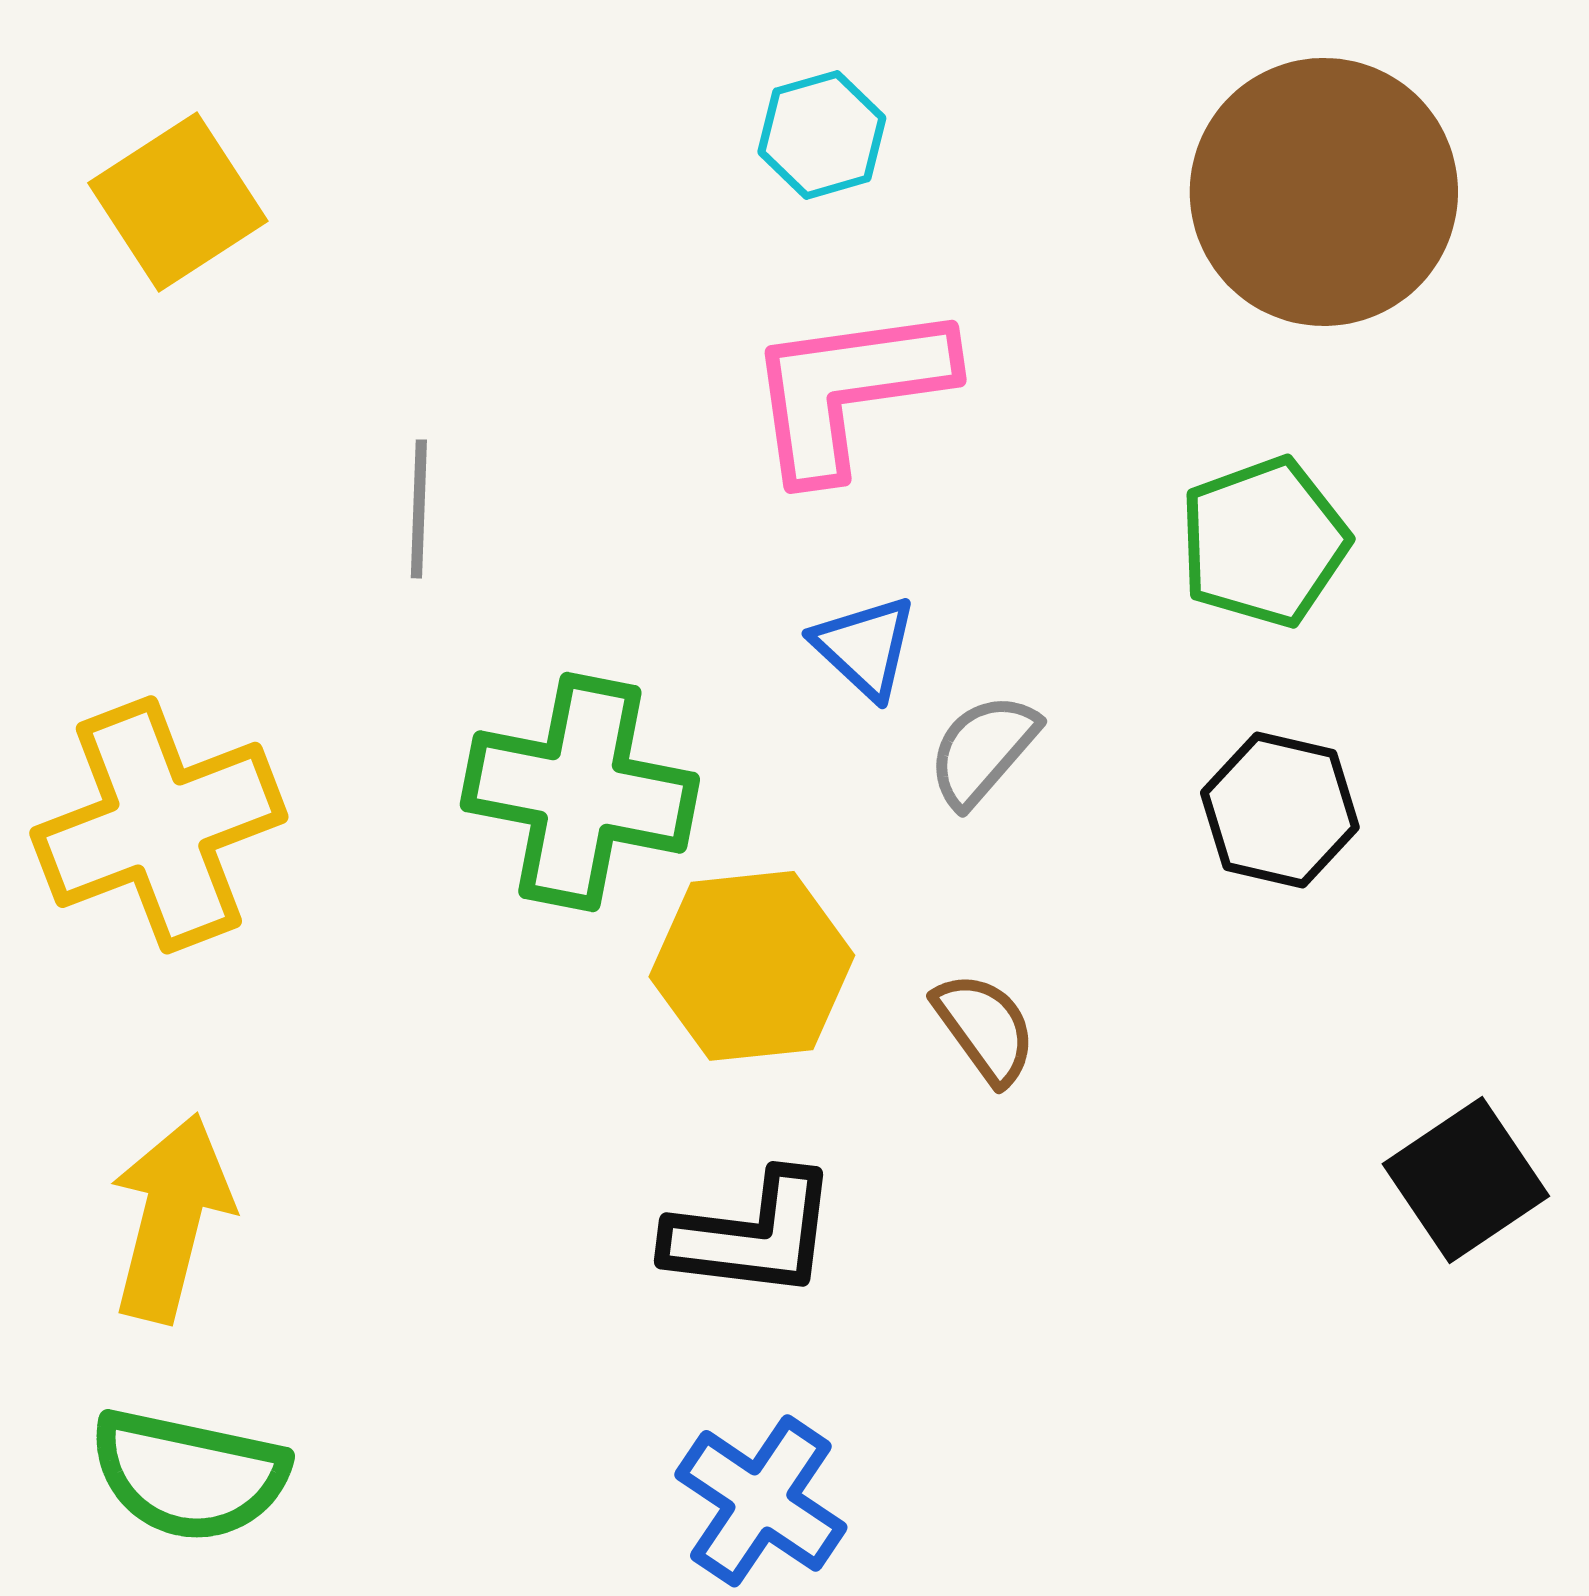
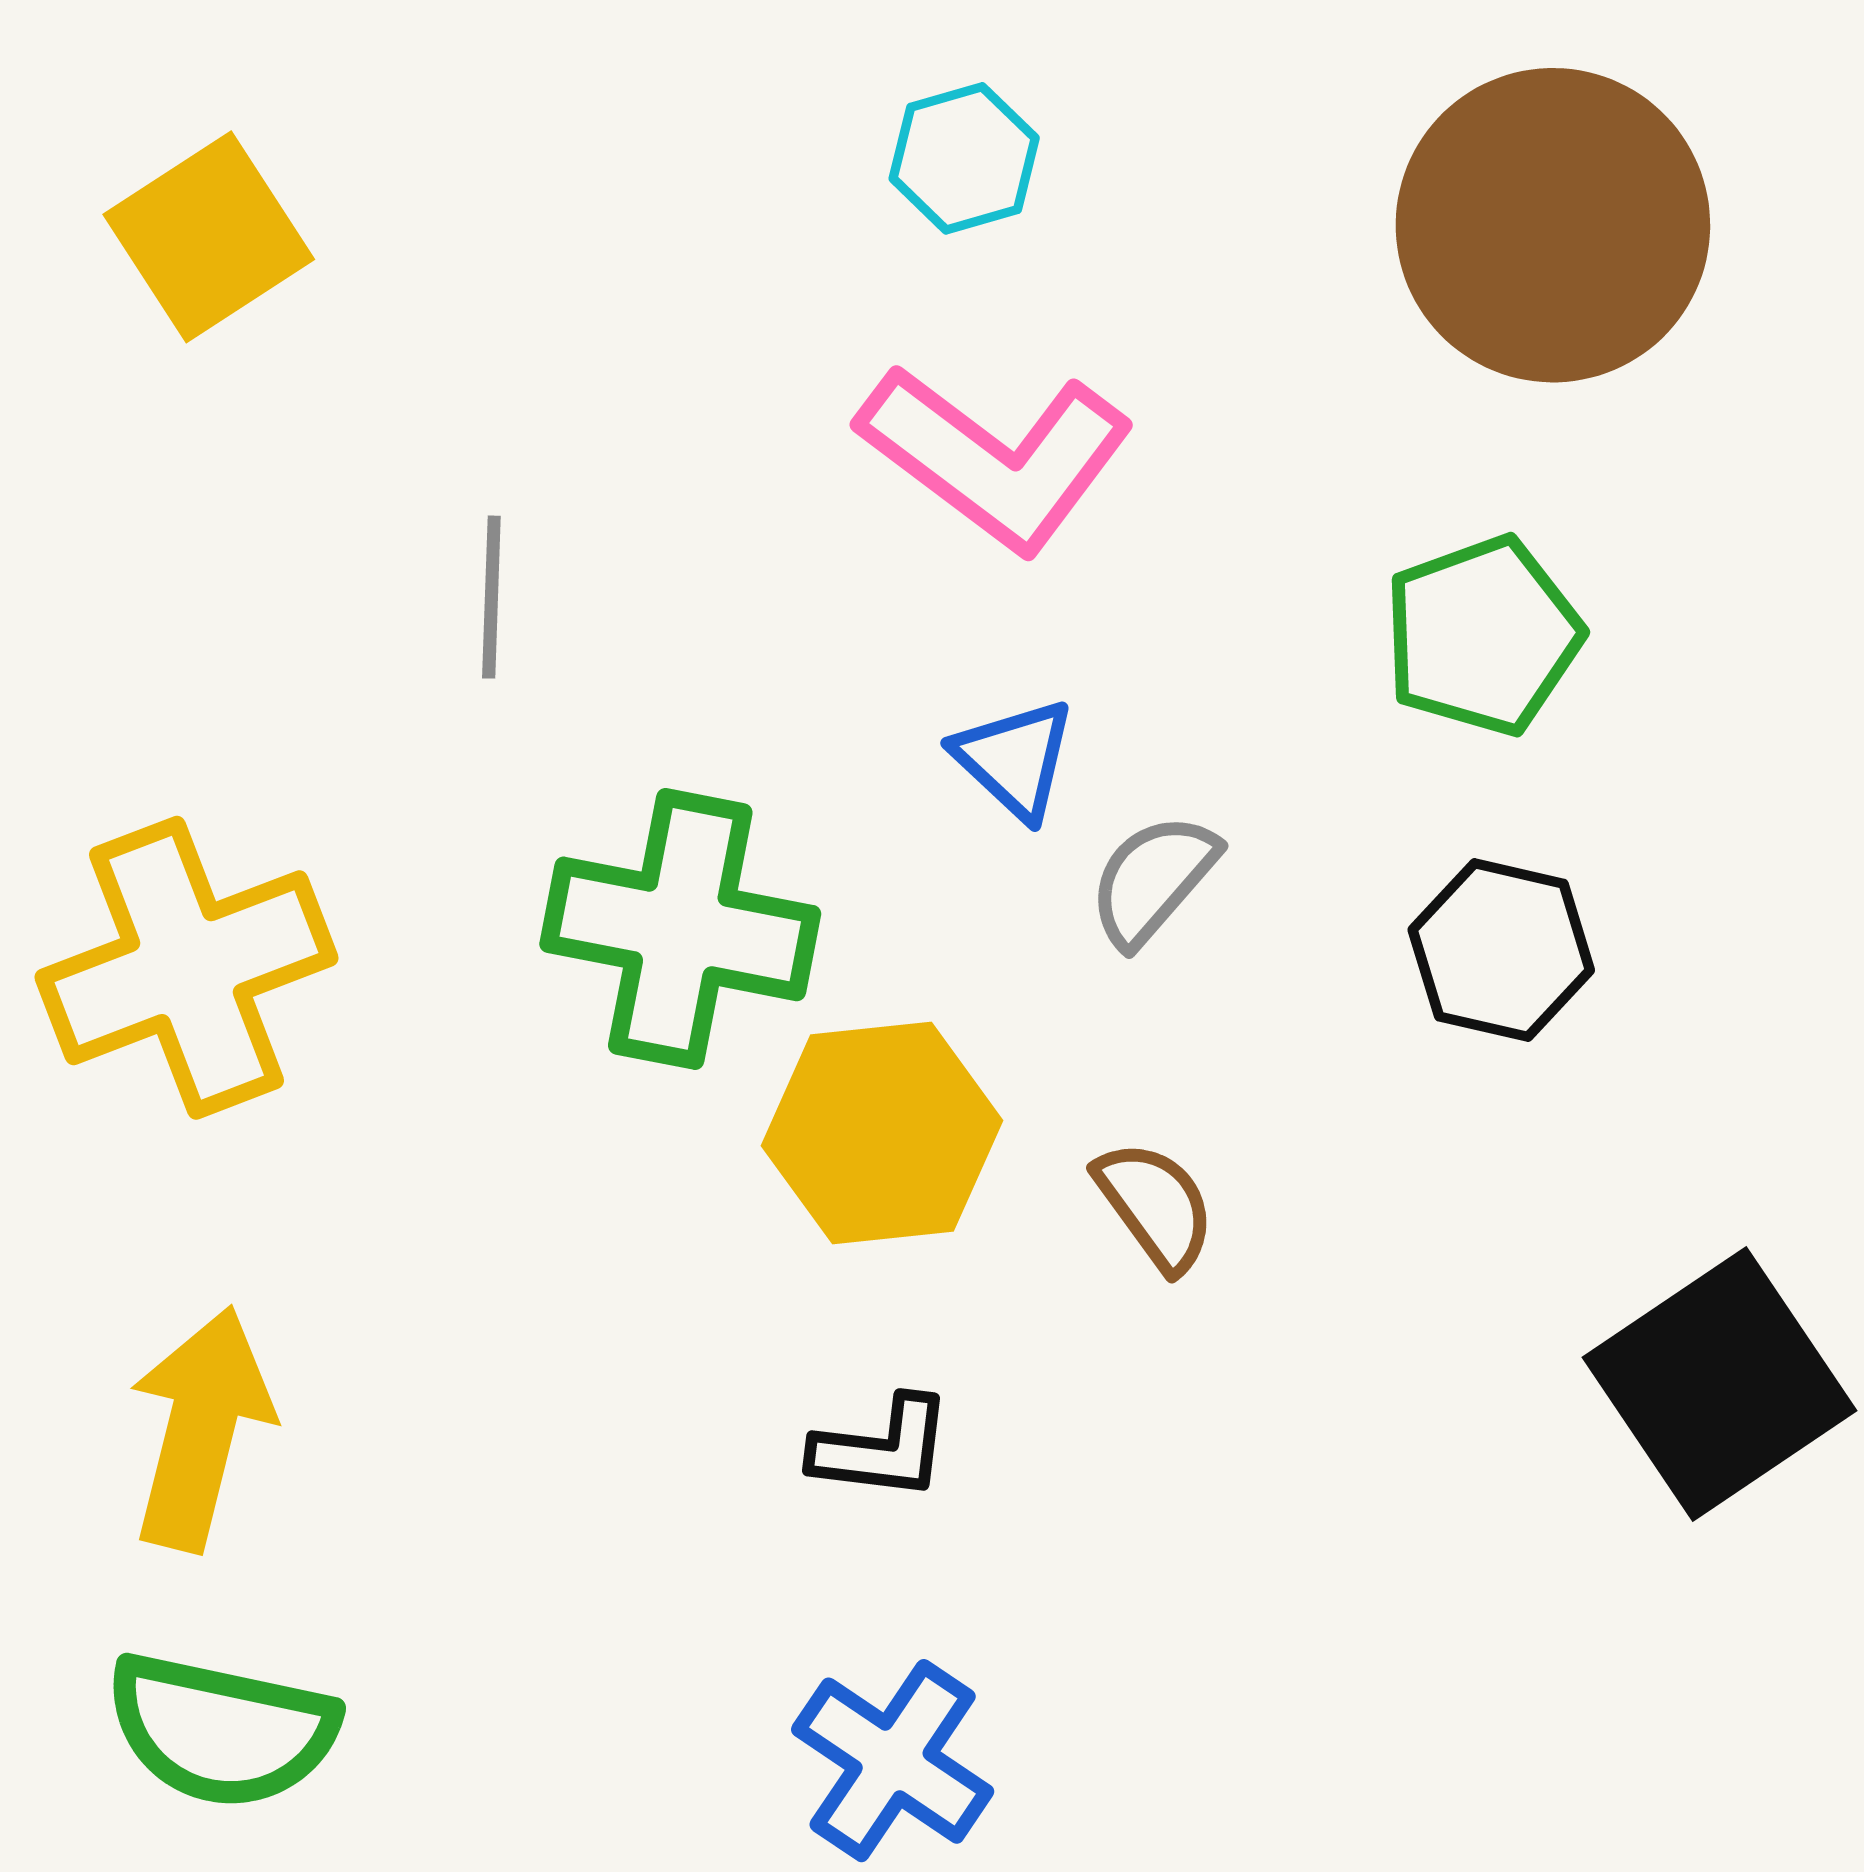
pink L-shape: (849, 390) -> (996, 457), turned -135
black square: (1466, 1180) -> (1719, 1384), size x1.4
black L-shape: (752, 1235) -> (882, 1449), size x0.7

